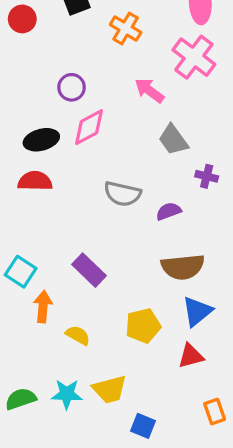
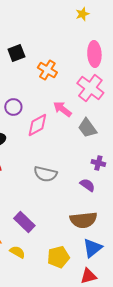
pink diamond: (89, 127) -> (37, 125), moved
gray trapezoid: (173, 140) -> (87, 128), moved
purple semicircle: (168, 211) -> (87, 185), moved, turned 56
yellow semicircle: (78, 335) -> (17, 252), moved

